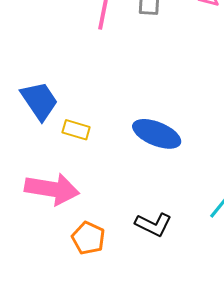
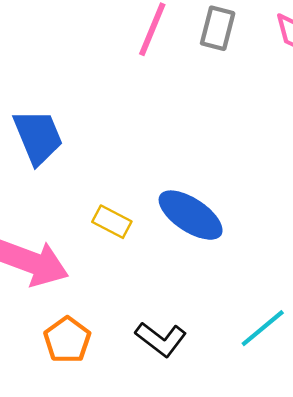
yellow rectangle: (76, 130) -> (112, 222), moved

